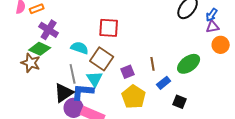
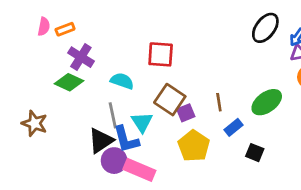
brown square: (102, 59) -> (170, 100), moved
brown star: (31, 63) -> (34, 123), moved
blue L-shape: (83, 92) -> (126, 139), turned -110

